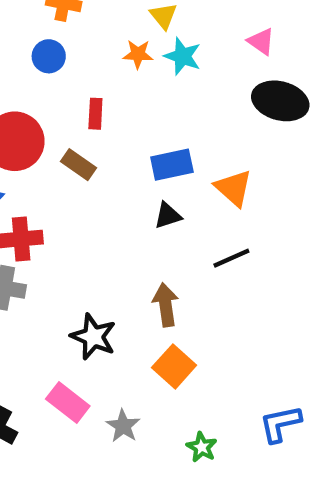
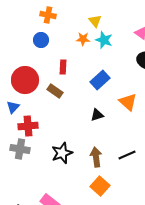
blue rectangle: (172, 165) -> (100, 80), moved, turned -30
black line: (231, 258) -> (127, 155), moved
black star: (93, 337) -> (62, 153), moved, turned 30

